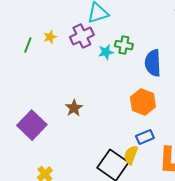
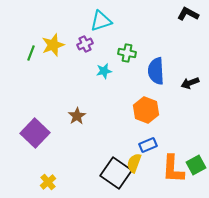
purple cross: (82, 36) -> (85, 44), size x0.7
yellow star: (50, 37) -> (53, 45), size x1.6
cyan star: (106, 52) -> (104, 71), moved

